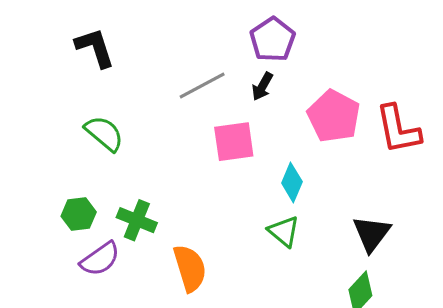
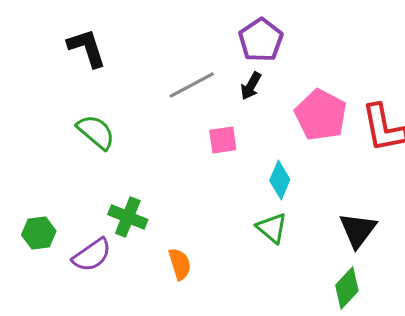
pink square: (234, 142) -> (223, 140), size x0.7
green hexagon: (79, 214) -> (39, 233), moved
orange semicircle: (190, 268) -> (180, 264), size x0.7

